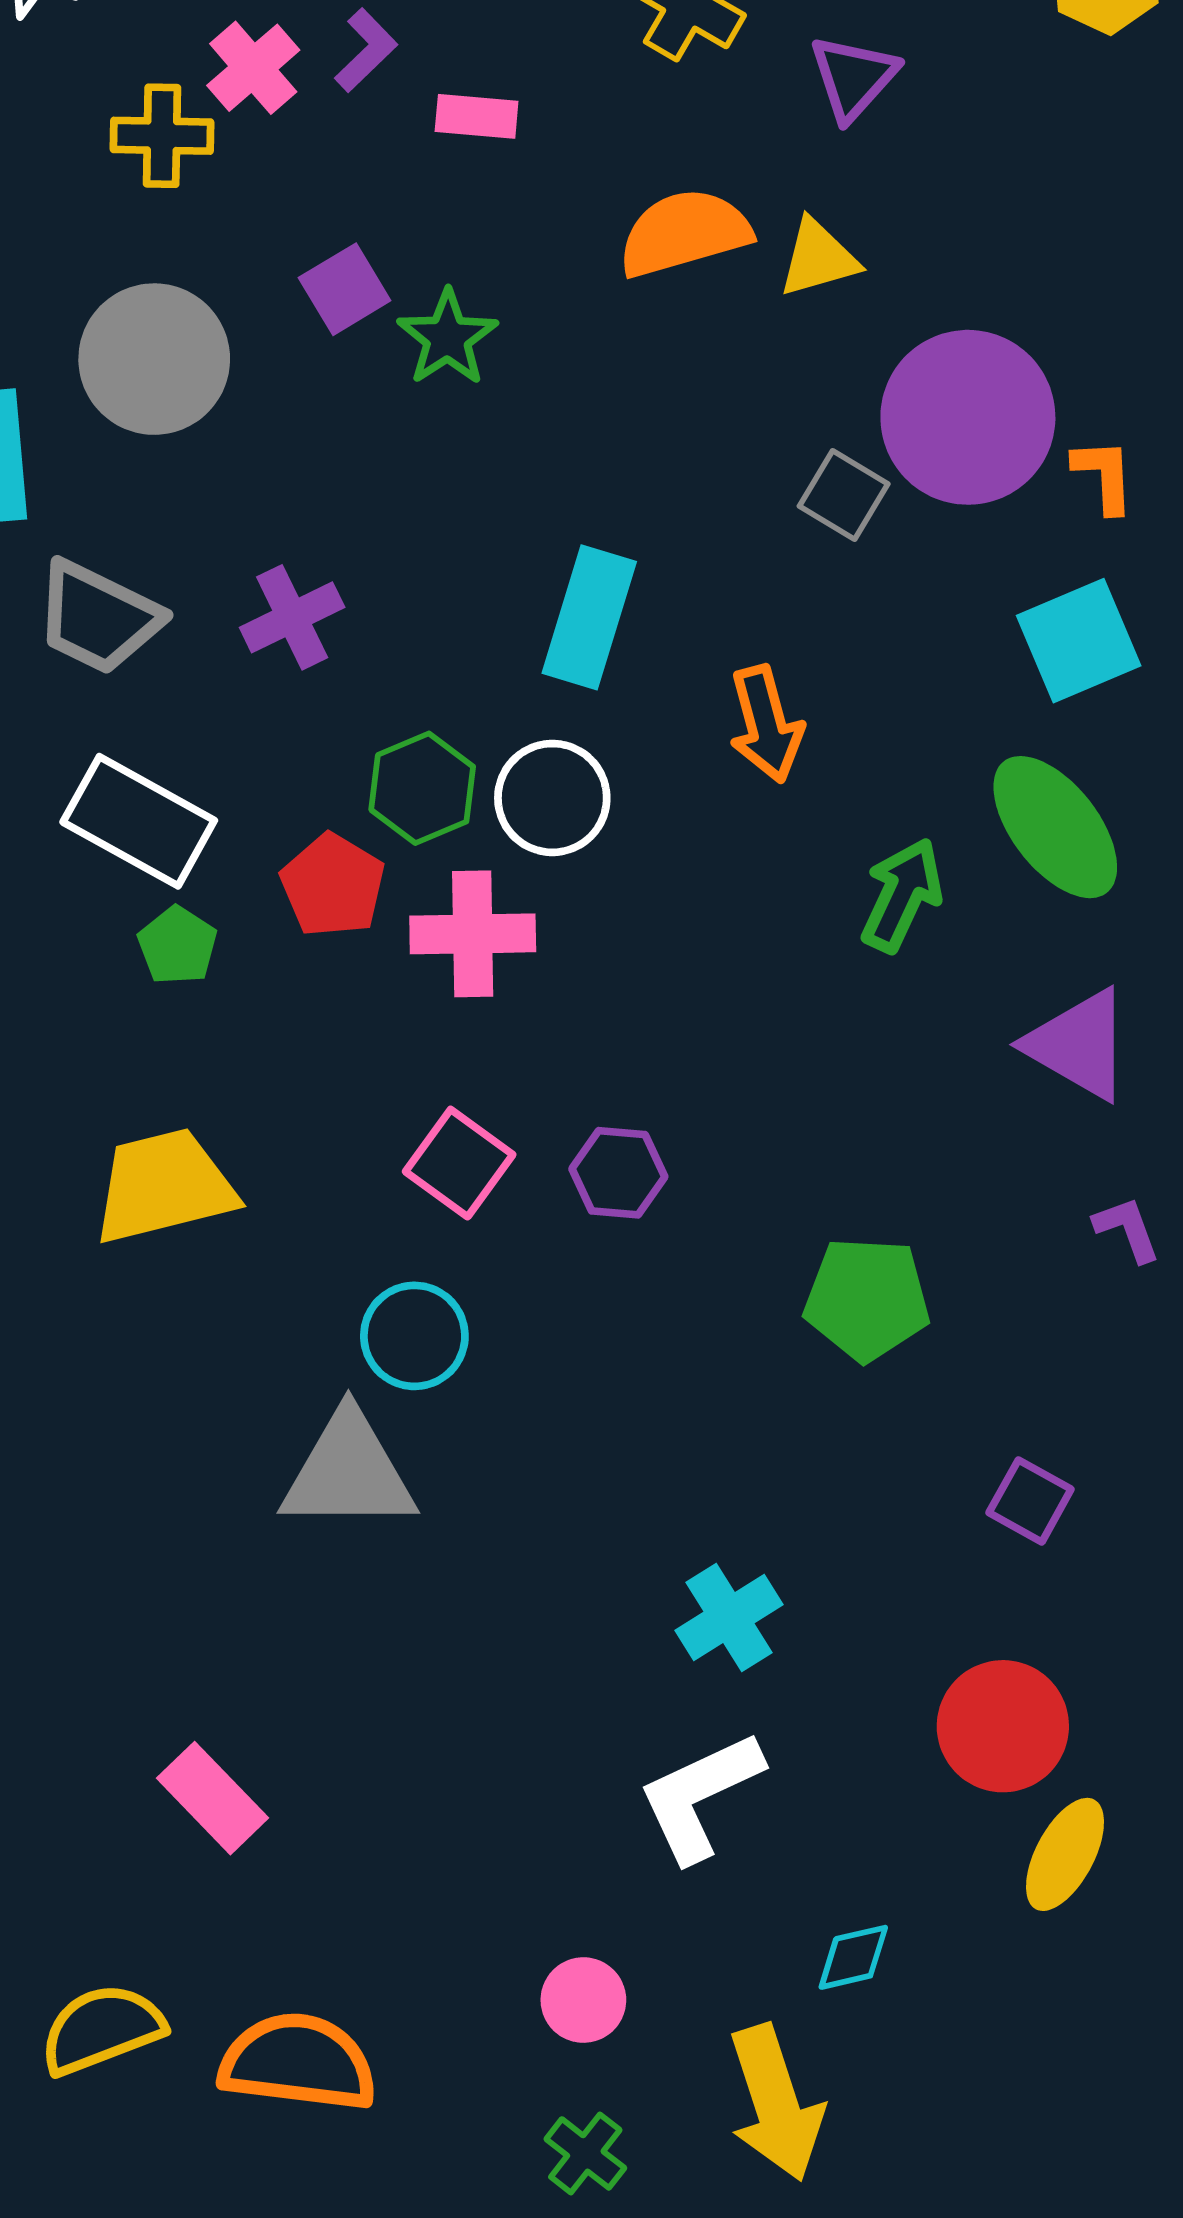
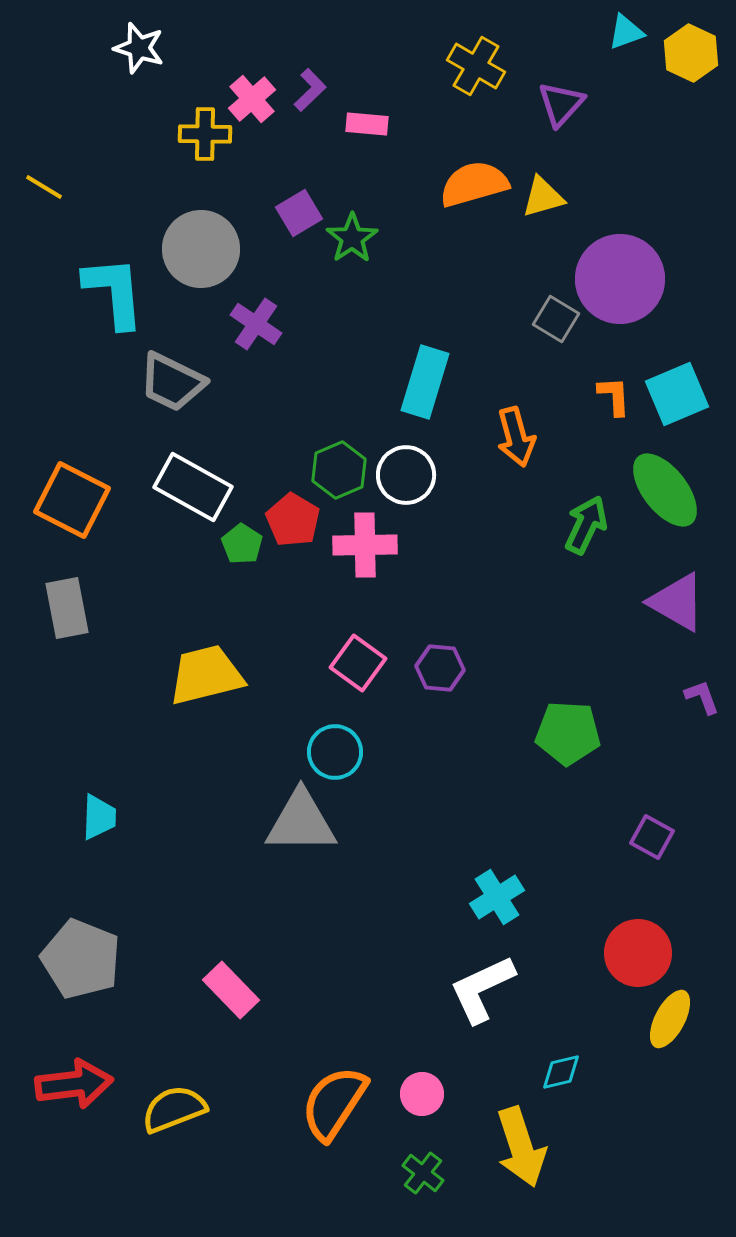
orange L-shape: (1104, 476) -> (614, 396), moved
purple cross: (292, 617) -> (256, 324), moved, turned -30
green pentagon: (178, 946) -> (242, 544), moved
orange semicircle: (298, 2062) -> (334, 1103), moved, turned -64

